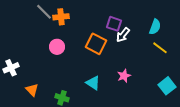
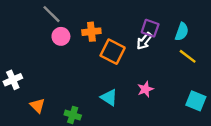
orange cross: (61, 17) -> (91, 32), moved
purple square: (114, 24) -> (150, 28), moved
pink circle: (57, 47) -> (61, 36), moved
cyan square: (167, 86) -> (196, 101), turned -30

